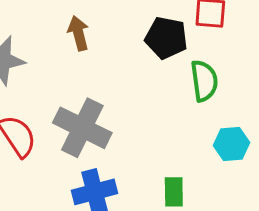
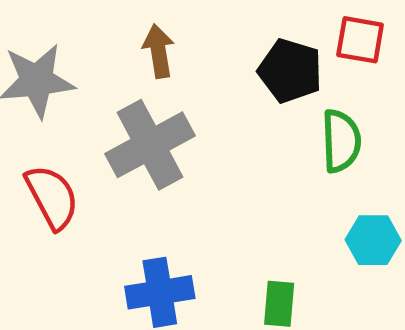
gray cross: (82, 128) -> (150, 145), moved, turned 30

